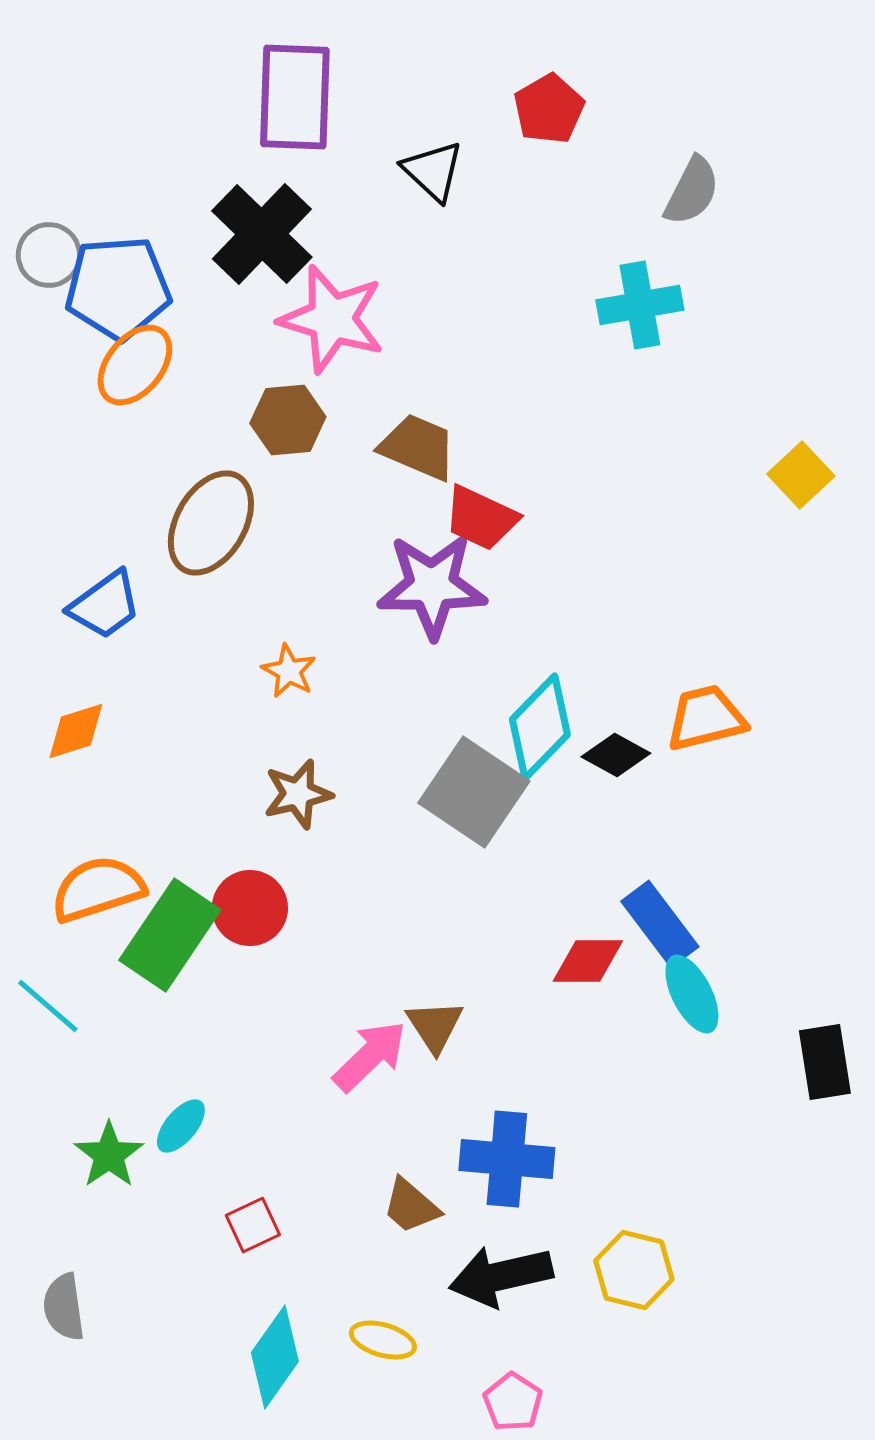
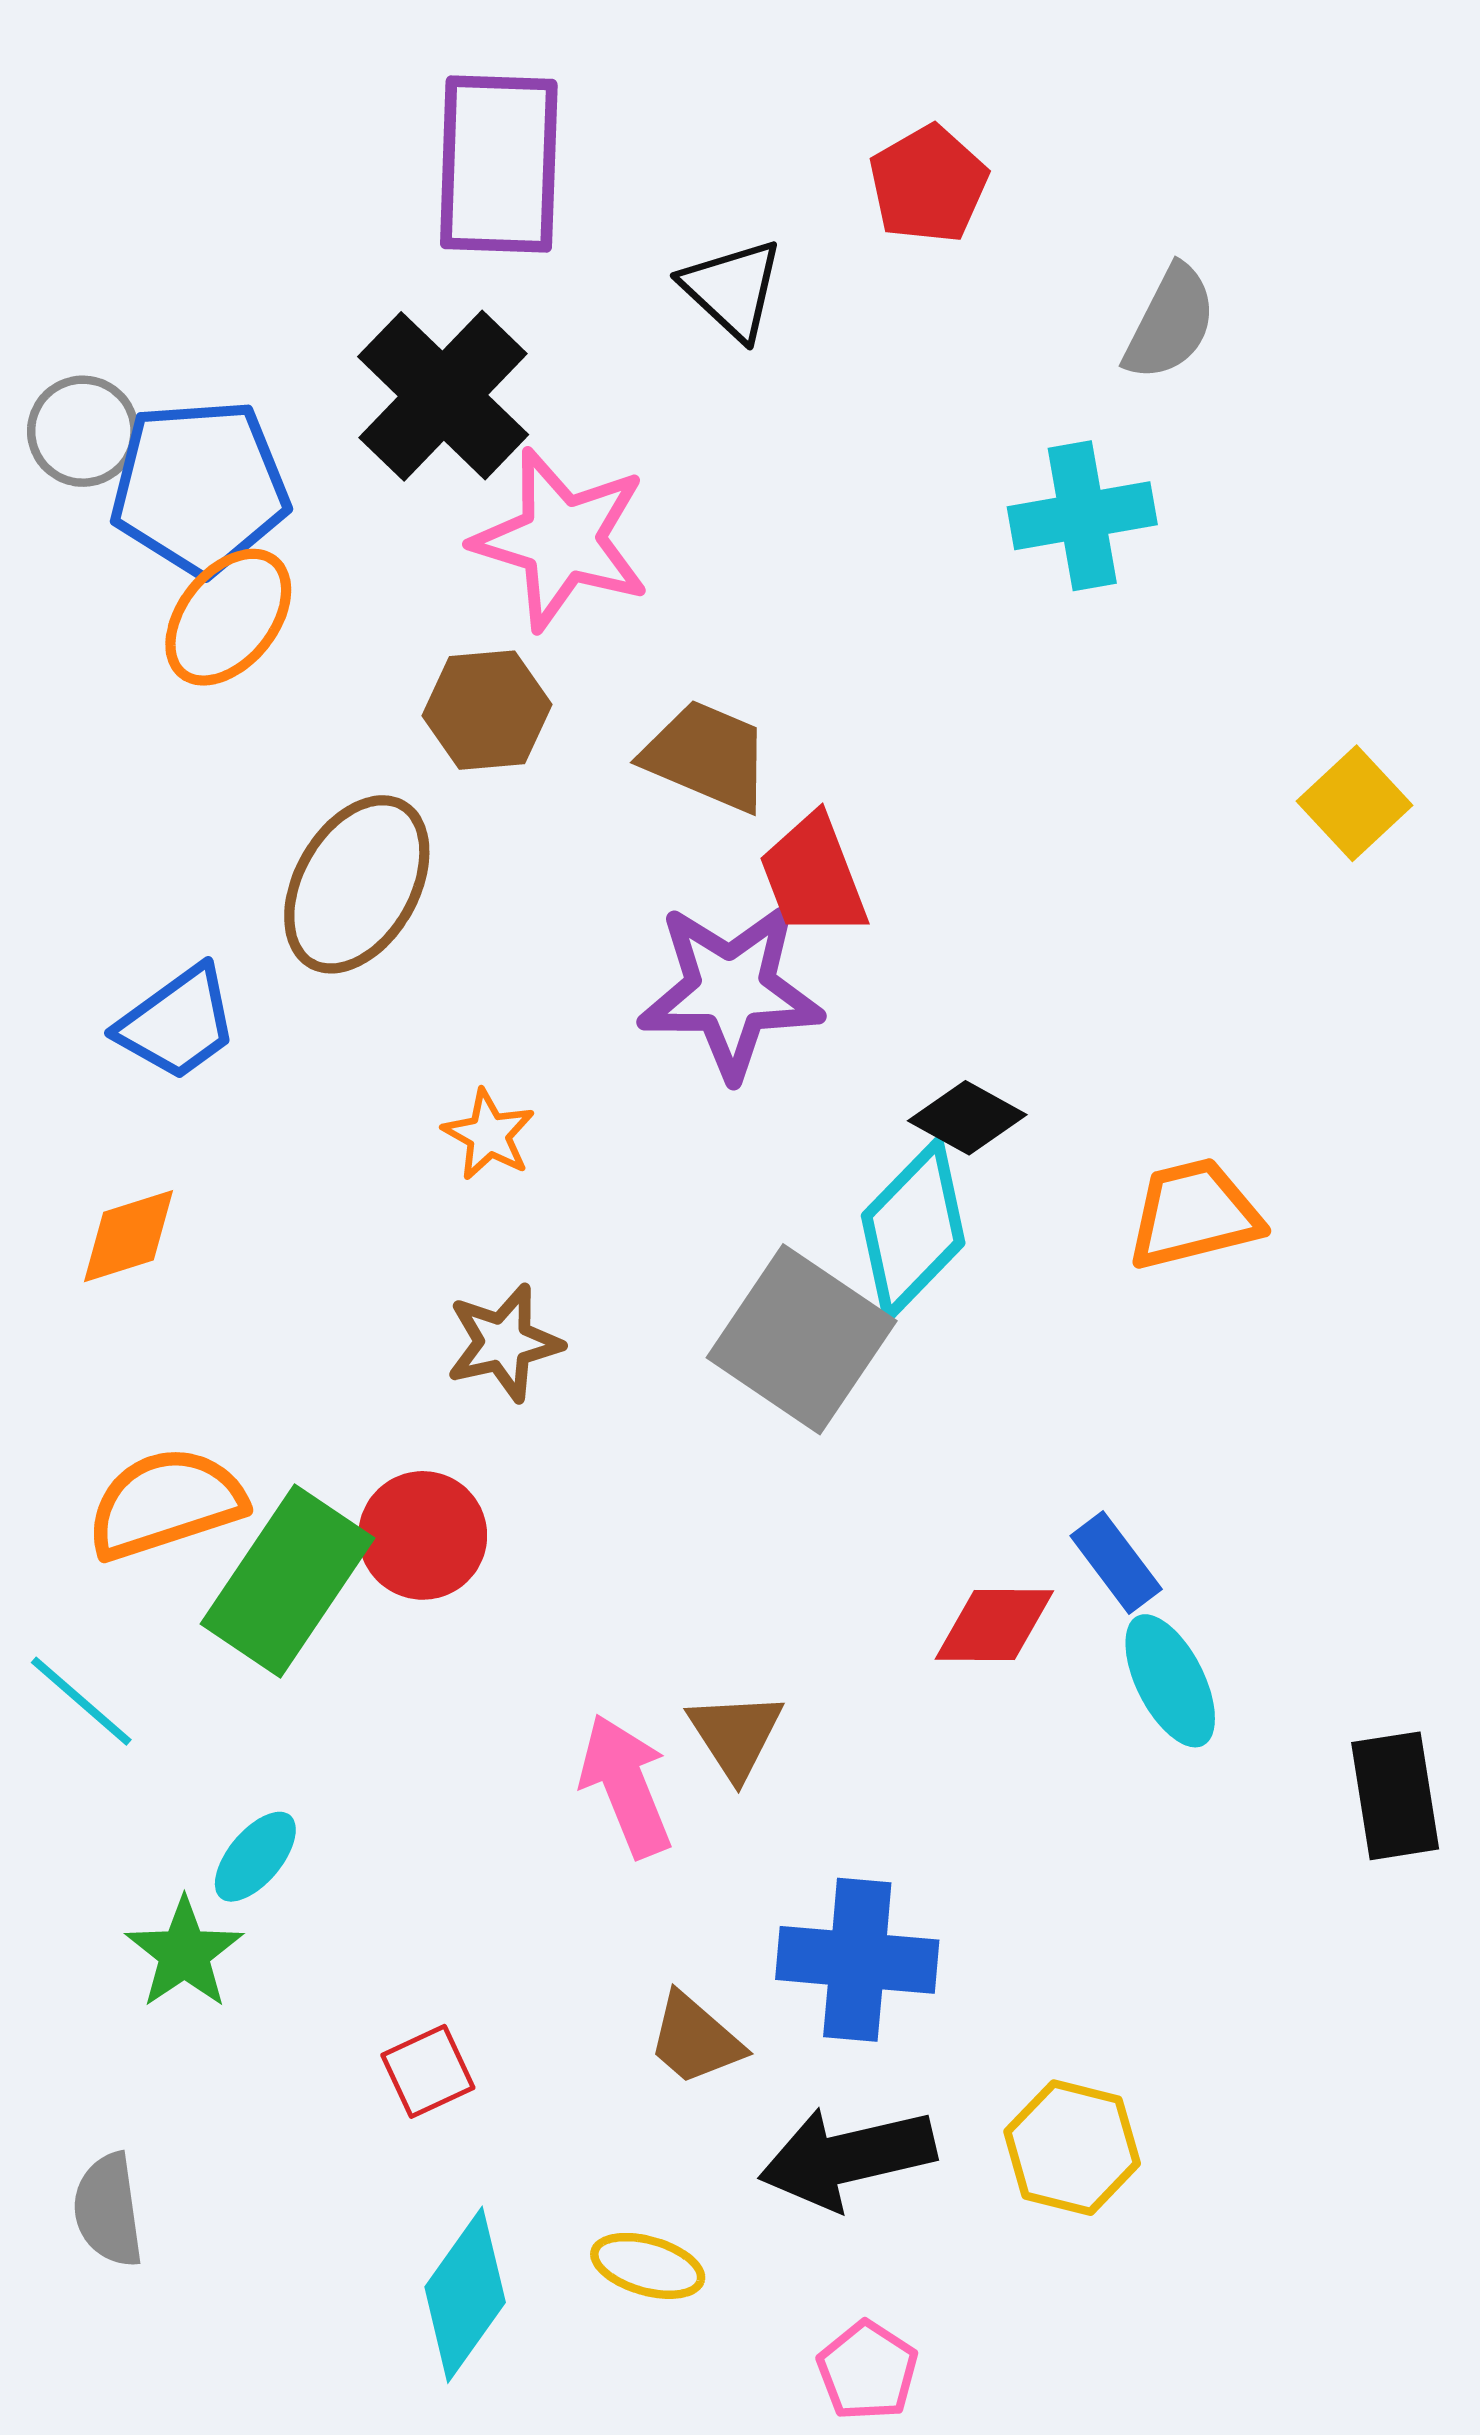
red trapezoid: (481, 518) -> (813, 876), turned 44
black diamond: (616, 755) -> (967, 1118), moved
blue rectangle: (660, 924) -> (1116, 1562), size x0.7
pink arrow: (370, 1056) -> (626, 1786), turned -68
cyan ellipse: (181, 1126) -> (255, 1857), moved

